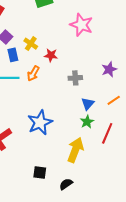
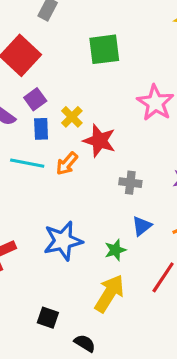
red star: (51, 55) -> (99, 141), size x1.5
green star: (87, 122) -> (115, 250), moved
black semicircle: (66, 184) -> (85, 343), turned 56

